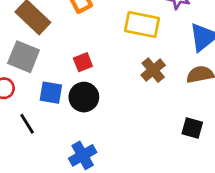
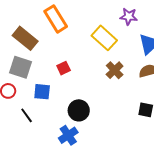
yellow rectangle: (142, 25) -> (104, 38), turned 35
black circle: (84, 97) -> (79, 110), moved

